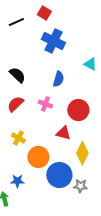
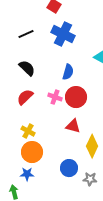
black line: (16, 22) -> (26, 34), moved
red circle: (78, 110) -> (76, 97), moved
orange circle: (38, 157) -> (32, 152), moved
blue circle: (59, 175) -> (69, 168), size x0.7

